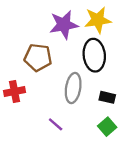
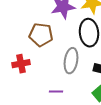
purple line: (56, 124) -> (56, 92), turned -40

